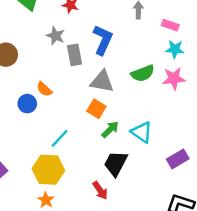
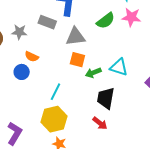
gray star: (56, 36) -> (19, 32), moved
gray rectangle: (75, 55) -> (47, 22), turned -42
pink star: (174, 78) -> (131, 17), turned 30
green arrow: (110, 129) -> (93, 73), turned -140

